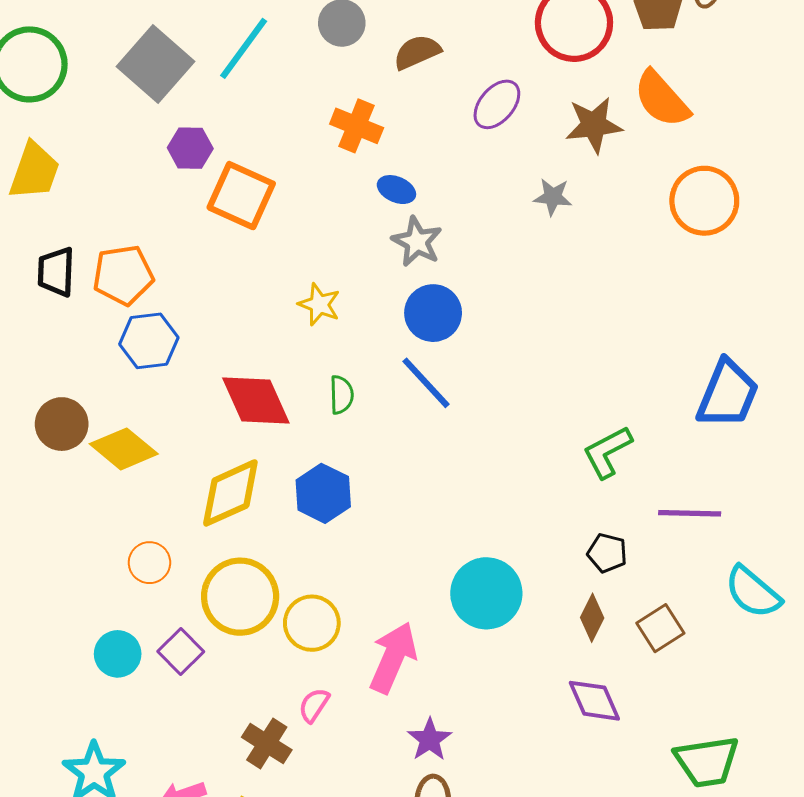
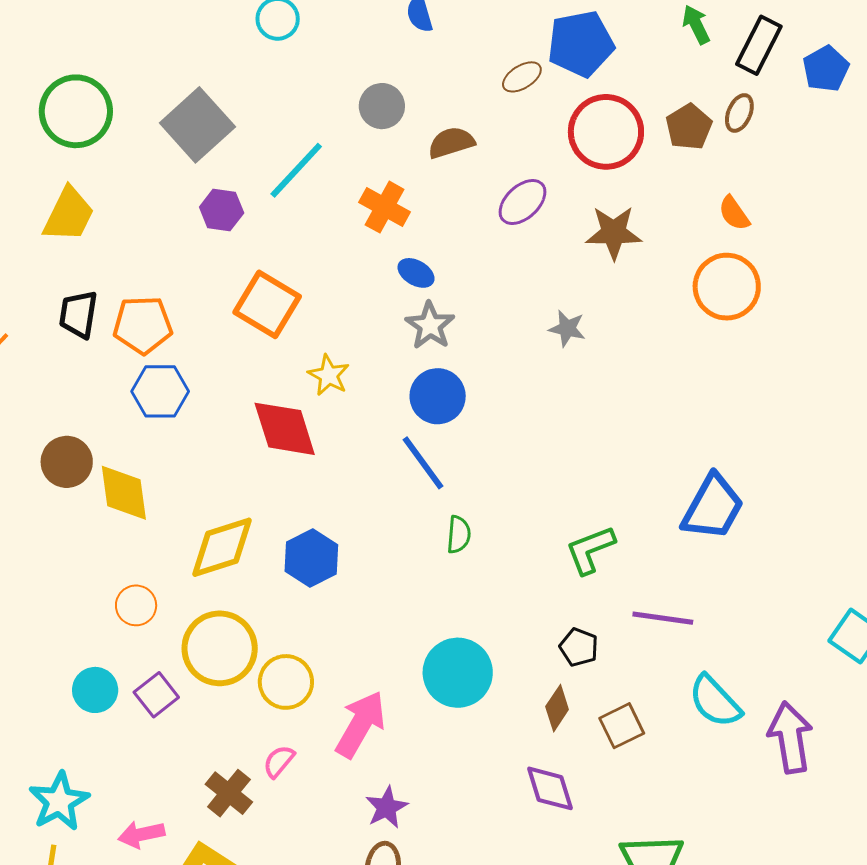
cyan line: (244, 48) -> (296, 170), moved
orange semicircle: (662, 99) -> (734, 213), moved, size x0.6
orange square: (241, 196) -> (267, 304), moved
gray star: (553, 197) -> (567, 328), moved
orange circle: (704, 201) -> (727, 287), moved
green semicircle: (341, 395) -> (459, 535), moved
red diamond: (256, 401) -> (285, 429), moved
yellow diamond: (124, 449) -> (124, 493), turned 36

